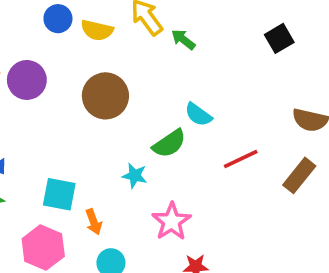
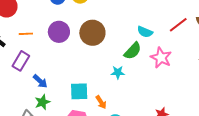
purple circle: (27, 80) -> (59, 32), moved
red line: (241, 159) -> (178, 25), moved
pink star: (172, 221) -> (161, 58), moved

